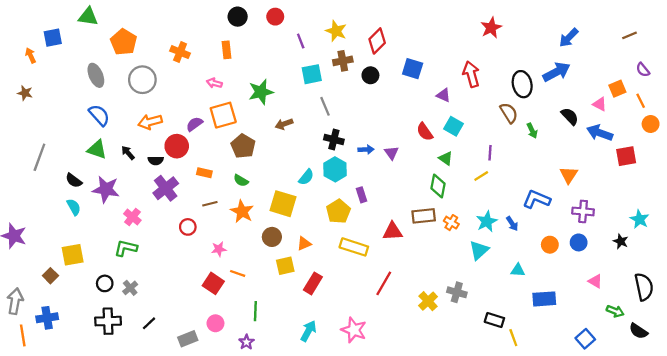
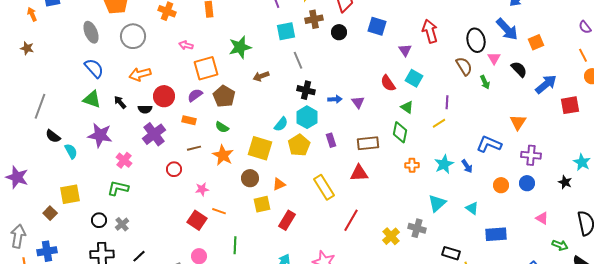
blue arrow: (556, 72) -> (507, 29), turned 75
pink arrow: (214, 83) -> (186, 45), moved
orange square: (617, 89) -> (536, 42), moved
purple triangle: (444, 95) -> (405, 50), turned 32
pink triangle: (600, 104) -> (494, 58), moved, turned 32
purple semicircle: (194, 124) -> (195, 95), moved
blue arrow: (600, 133) -> (546, 84), turned 120
black semicircle: (74, 180) -> (53, 136), moved
yellow pentagon: (338, 211) -> (299, 145), moved
brown rectangle: (424, 216) -> (368, 143), moved
orange cross: (451, 223) -> (412, 165), turned -32
yellow rectangle: (354, 247) -> (324, 187), turned 40
cyan triangle: (479, 250) -> (437, 203), moved
cyan triangle: (518, 270) -> (472, 208), turned 32

